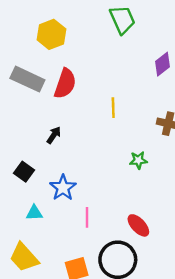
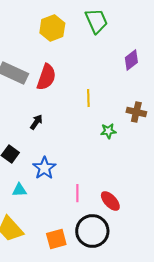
yellow hexagon: (51, 34) -> (52, 28), moved
green star: (138, 160) -> (108, 131), moved
pink line: (87, 217) -> (77, 193), moved

